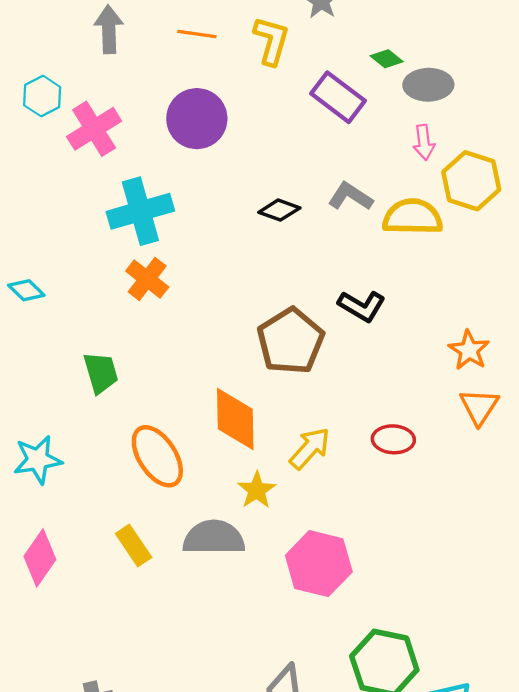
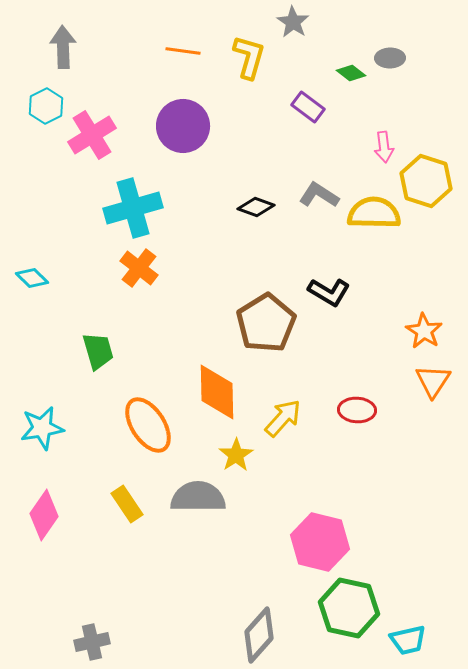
gray arrow: (109, 29) -> (63, 47), moved
gray ellipse: (428, 85) -> (390, 58), moved, size x0.7
purple rectangle: (338, 97) -> (308, 107), size x0.7
pink hexagon: (319, 564) -> (320, 542), moved

